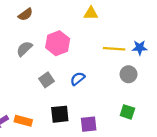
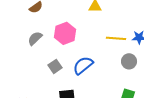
blue semicircle: (78, 79) -> (83, 65), size x1.5

